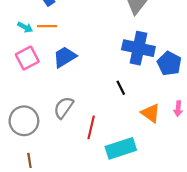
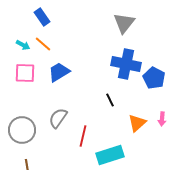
orange line: (47, 26) -> (43, 44), turned 42
pink square: (27, 58) -> (25, 73), turned 30
orange triangle: (151, 113) -> (137, 123), turned 42

